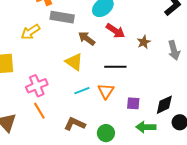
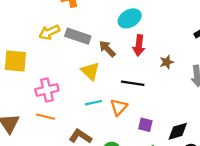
gray rectangle: (62, 17) -> (78, 36), moved
red arrow: (115, 31) -> (139, 45), turned 54
orange line: (39, 111) -> (45, 117), turned -54

